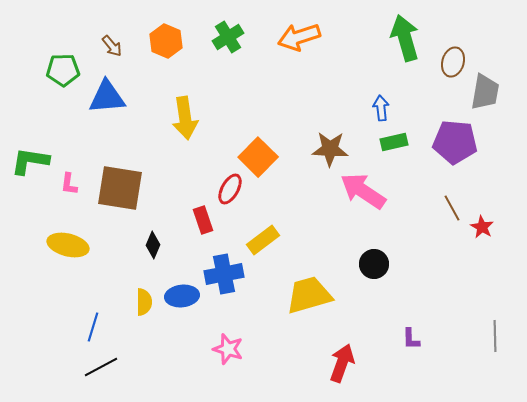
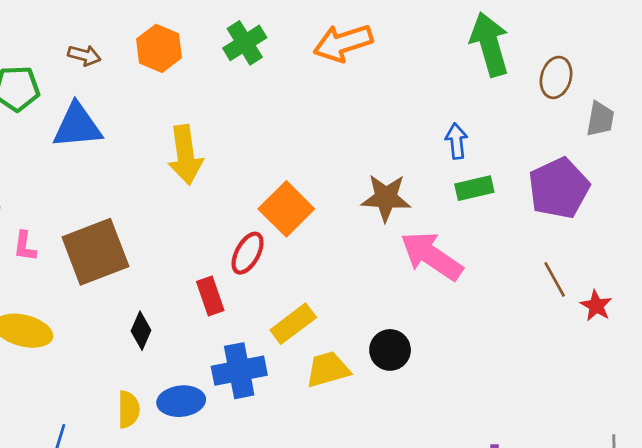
brown arrow: (112, 46) -> (84, 55), turned -35
gray trapezoid: (485, 92) -> (600, 119), size x0.7
purple pentagon: (455, 142) -> (559, 188), turned -30
brown square: (120, 188) -> (95, 252), turned -30
black circle: (374, 264) -> (390, 350), moved
yellow trapezoid: (309, 295) -> (328, 369), moved, size x0.7

